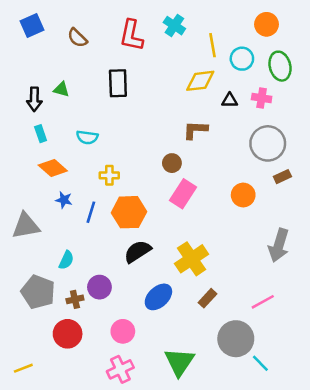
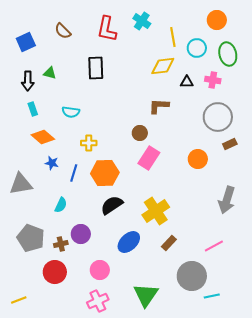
blue square: (32, 26) -> (26, 42), moved
cyan semicircle: (66, 260) -> (61, 205), moved
cyan line: (260, 363) -> (212, 296), turned -56

